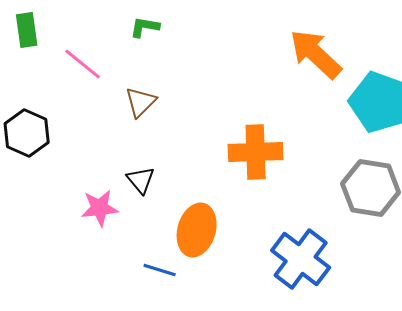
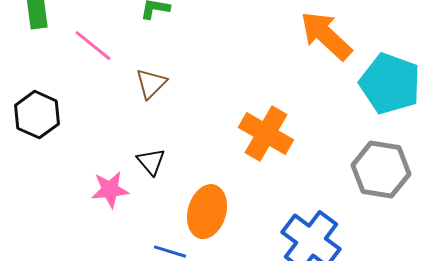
orange cross: (256, 152) -> (266, 134), turned 32

